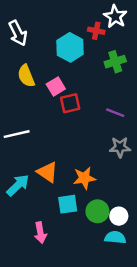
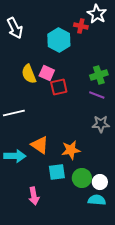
green cross: (115, 62) -> (99, 75), moved
yellow semicircle: (26, 76) -> (29, 74), moved
pink square: (56, 87) -> (47, 73), turned -35
cyan arrow: (18, 185) -> (15, 156), turned 45

